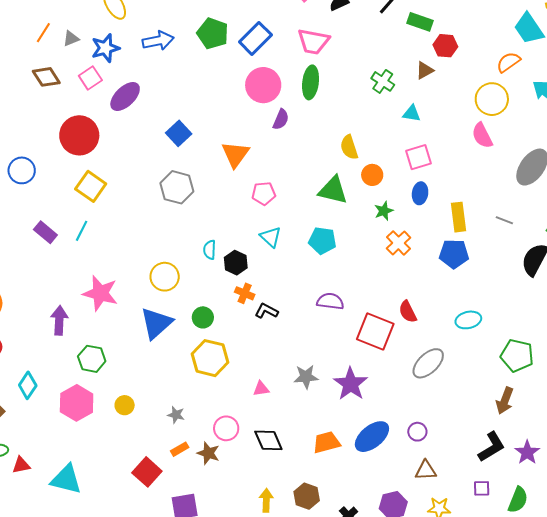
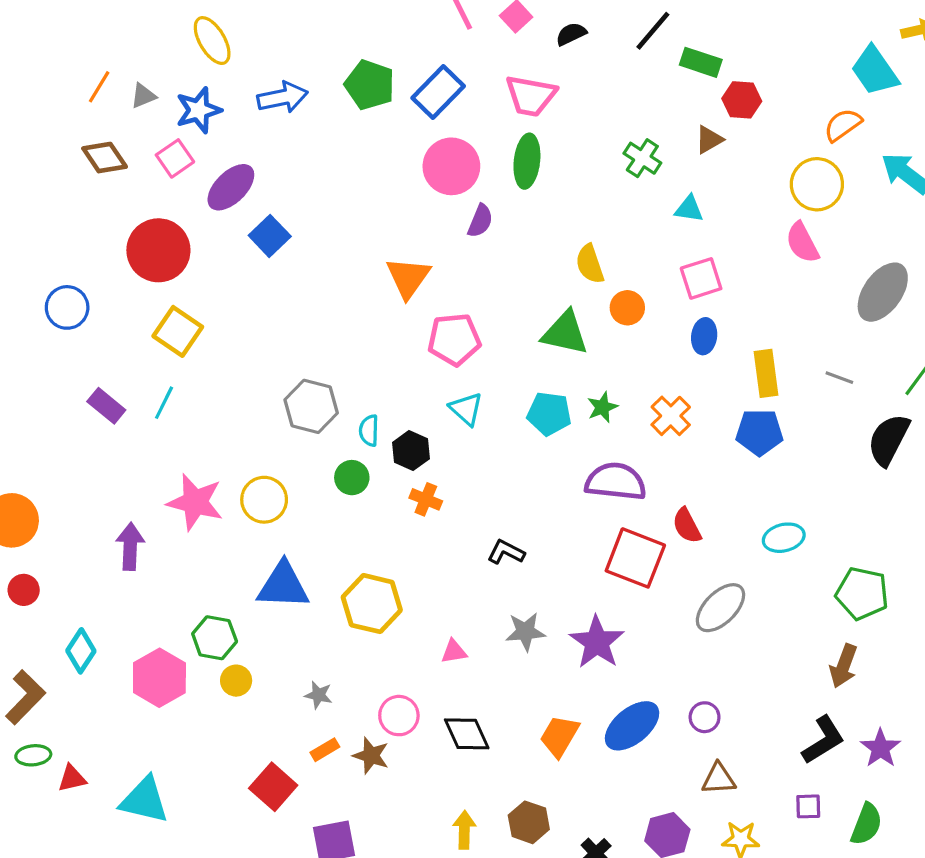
blue square: (179, 133) -> (270, 236), moved
gray hexagon: (177, 187) -> (311, 406), moved
pink pentagon: (264, 193) -> (454, 339), size x1.4
green star: (384, 211) -> (602, 407), moved
yellow circle: (165, 277) -> (264, 500), moved
purple semicircle: (330, 301) -> (616, 482), moved, size x1.4
black L-shape: (266, 311) -> (506, 552), moved
green circle: (203, 317) -> (352, 478), moved
blue triangle: (156, 323) -> (283, 586), moved, turned 45
green hexagon: (92, 359) -> (215, 638), moved
orange trapezoid: (326, 442) -> (559, 736), turned -44

